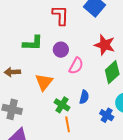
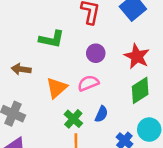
purple circle: (61, 50) -> (96, 53), moved
pink semicircle: (76, 66) -> (88, 83), moved, turned -150

